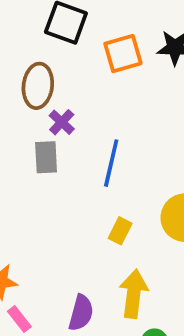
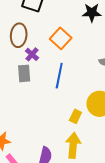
orange square: (123, 54) -> (61, 38), moved, turned -30
yellow rectangle: (120, 231) -> (75, 116), moved

